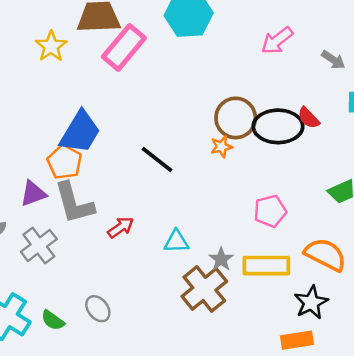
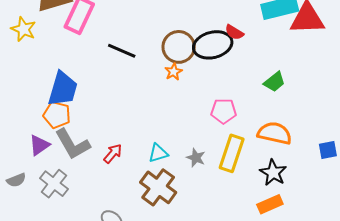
black line: (157, 159) -> (122, 51), moved
pink pentagon: (270, 211) -> (224, 111), turned 30
yellow rectangle: (266, 266) -> (232, 153), turned -57
brown cross: (204, 289) -> (158, 187), moved

